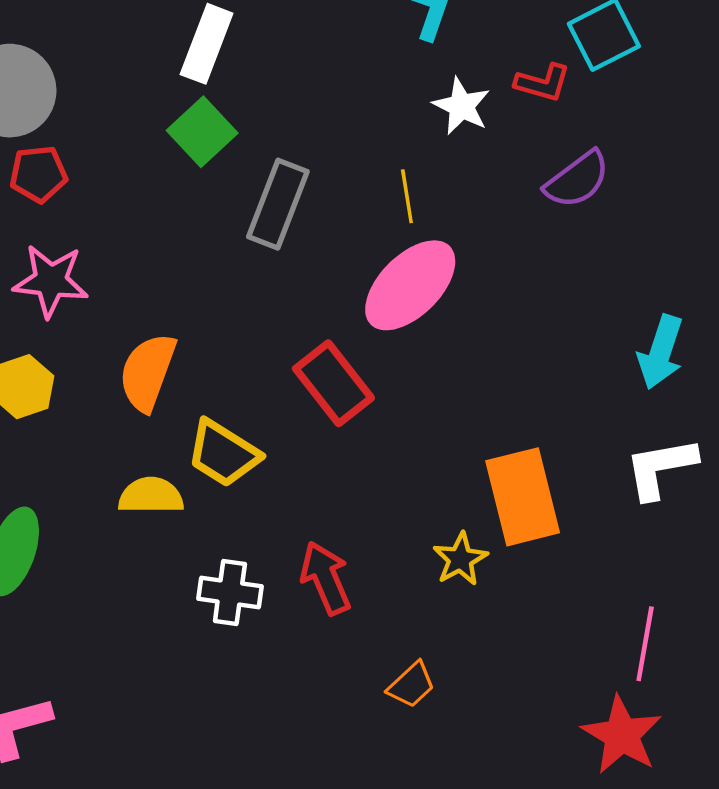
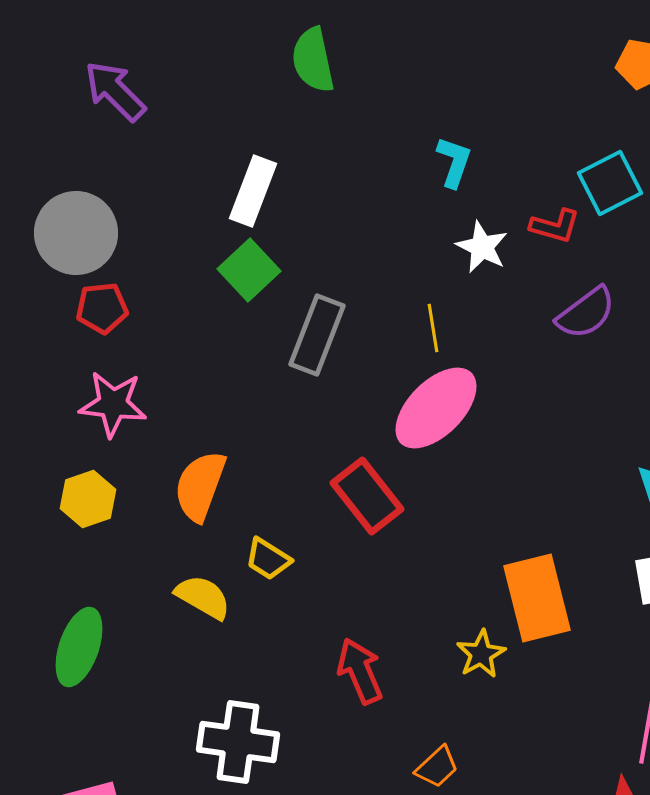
yellow trapezoid: (223, 453) -> (268, 559), size x0.7
yellow semicircle: (151, 496) -> (203, 597), turned 30
white cross: (230, 593) -> (238, 742), moved, size x1.4

